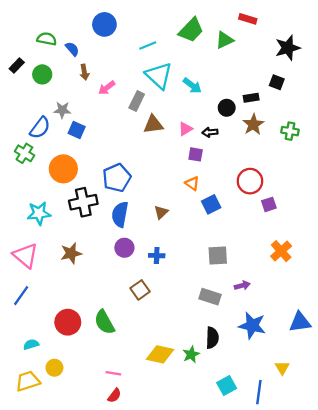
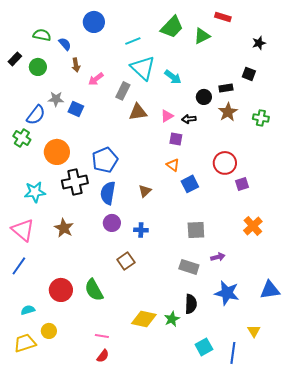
black star: (288, 48) -> (259, 43), size x0.6
blue square: (77, 130) -> (76, 109), moved
brown star: (71, 253) -> (64, 228), turned -30

